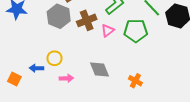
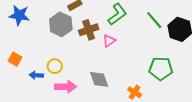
green pentagon: (136, 31) -> (161, 69), moved
pink arrow: (66, 78) -> (66, 87), size x1.5
orange square: (14, 79) -> (15, 59), moved

